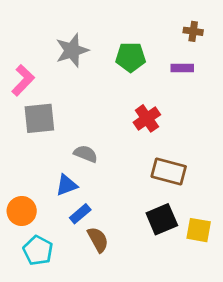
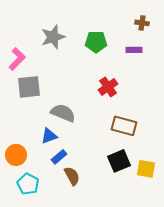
gray semicircle: (86, 154) -> (63, 113), size x1.4

